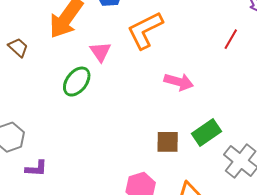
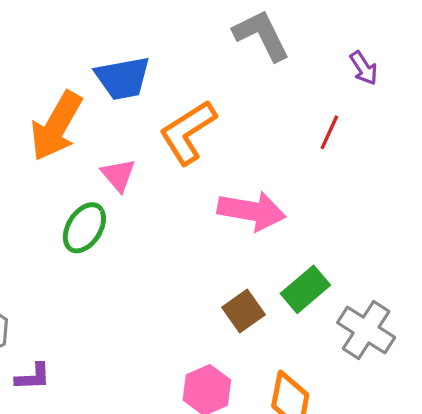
pink arrow: (179, 82) -> (252, 211), size x1.4
brown square: (168, 142) -> (244, 311), turned -30

